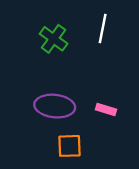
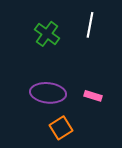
orange square: (70, 146) -> (61, 128), turned -30

